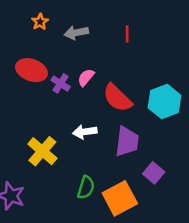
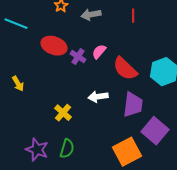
yellow cross: (42, 151) -> (63, 113), size x0.7
purple square: (154, 173) -> (155, 131), size x1.5
green semicircle: (86, 187) -> (67, 149), moved

